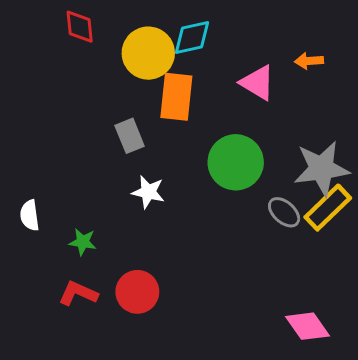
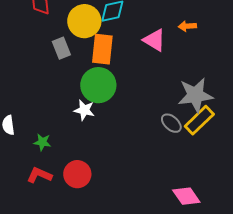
gray rectangle: (130, 136) -> (61, 48), moved
green circle: (236, 162) -> (98, 85), moved

